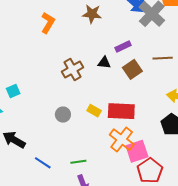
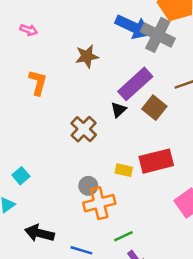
purple rectangle: (123, 46) -> (135, 84), size x1.8
black triangle: (104, 63) -> (119, 110), turned -32
orange cross: (122, 140) -> (99, 203), moved, turned -35

